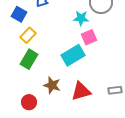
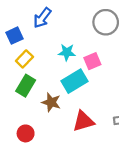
blue square: (19, 14) -> (14, 36), turned 35
cyan star: (81, 18) -> (67, 52), moved
brown star: (52, 85) -> (51, 102), moved

